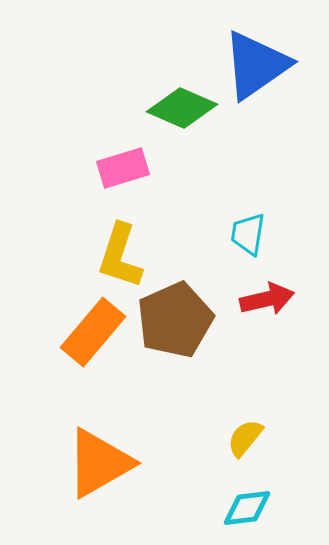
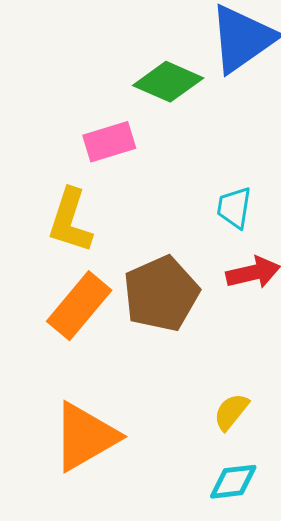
yellow L-shape: (120, 256) -> (70, 221), moved

